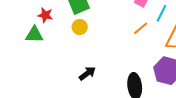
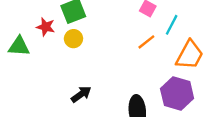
red star: (45, 15) -> (46, 27), moved

